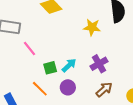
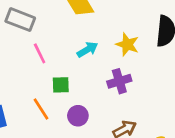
purple cross: (99, 64) -> (119, 81), moved
cyan arrow: (69, 65) -> (87, 50), moved

